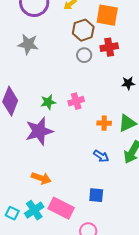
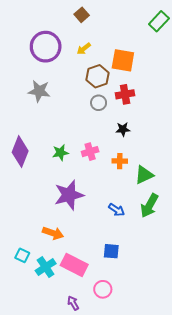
black star: (128, 83) -> (123, 129), moved
orange cross: (104, 123) -> (120, 161), moved
purple star: (39, 131) -> (69, 195), moved
cyan square: (12, 213) -> (22, 255), moved

